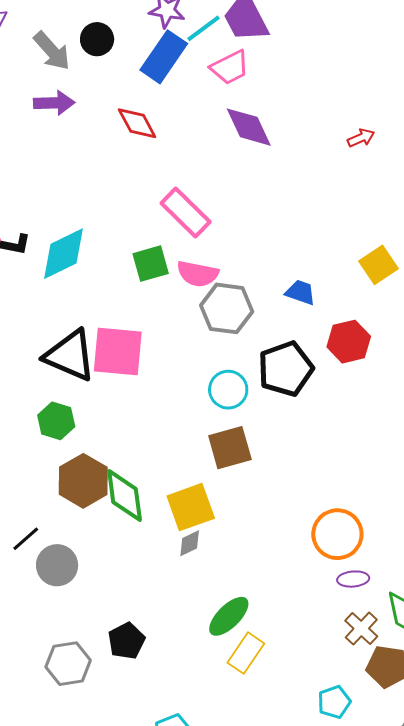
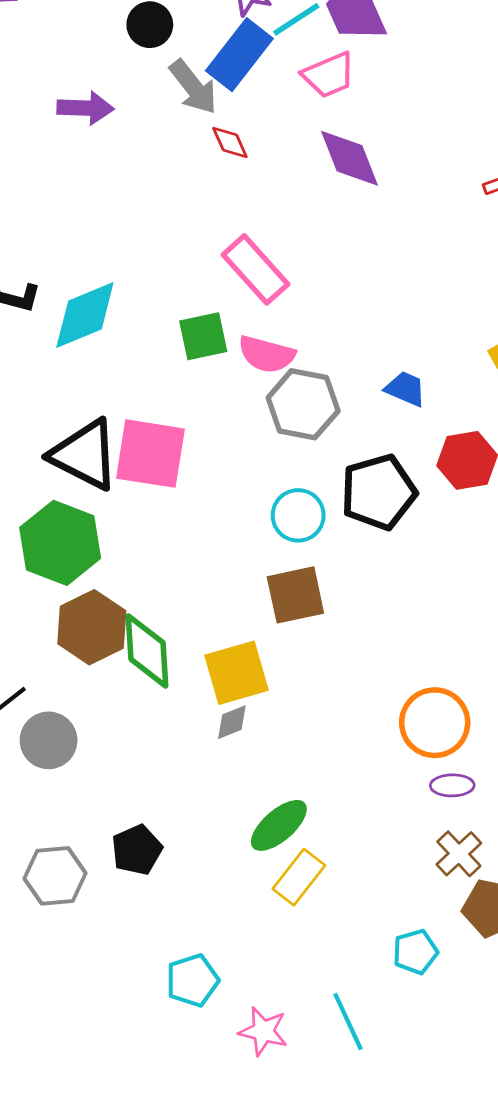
gray arrow: (52, 51) -> (193, 87), moved
red diamond: (137, 123) -> (230, 142), moved, size x0.7
green hexagon: (56, 421) -> (60, 543), size x1.6

